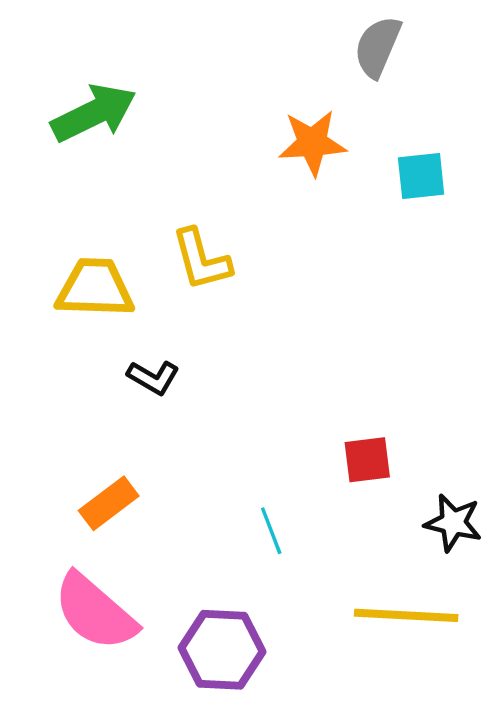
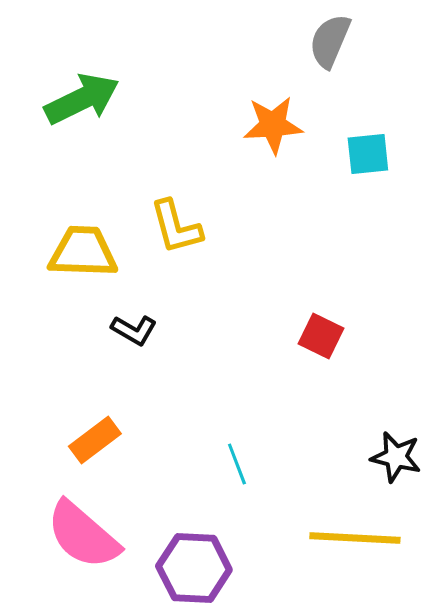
red square: (367, 460) -> (321, 336), moved, turned 33

